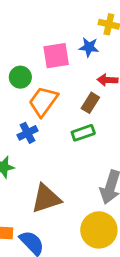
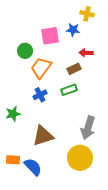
brown rectangle: (90, 103) -> (74, 69), turned 32
blue cross: (27, 133) -> (40, 95), moved

